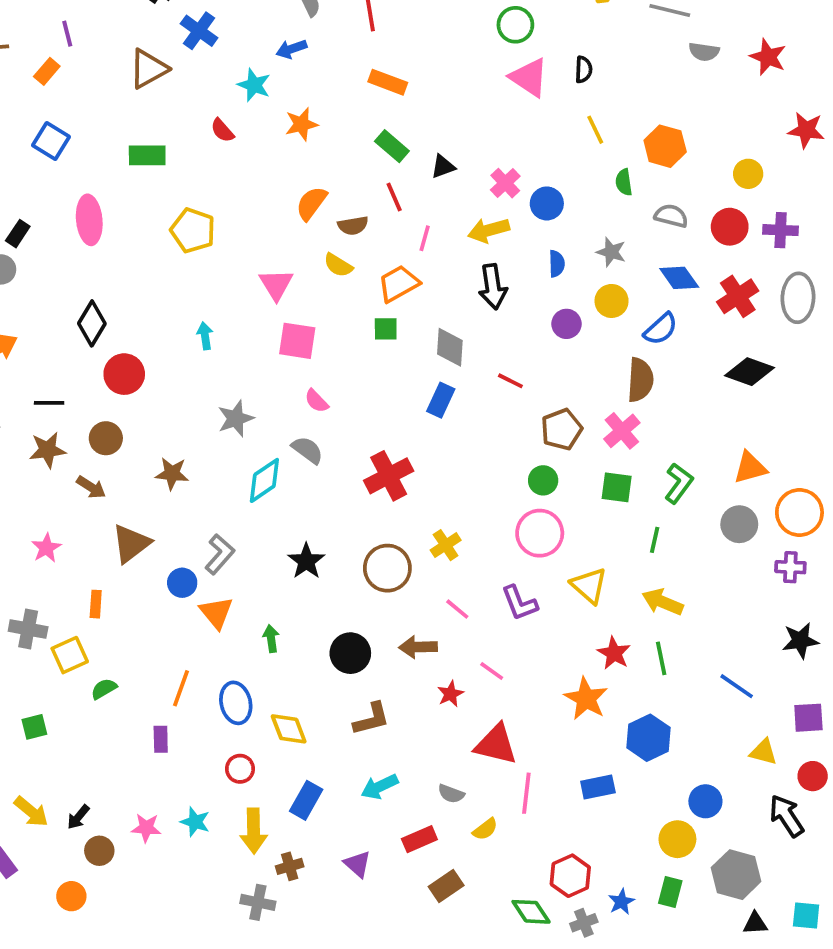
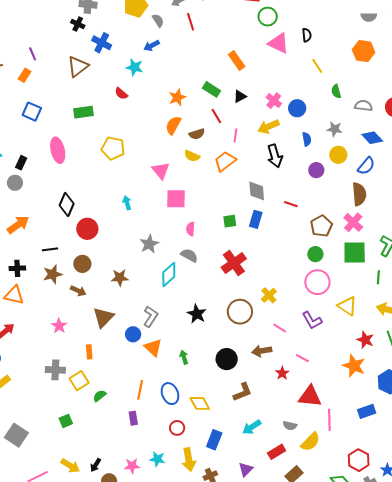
orange rectangle: (388, 82) -> (237, 60), moved, turned 42
orange star: (301, 124) -> (177, 97), moved
orange hexagon: (665, 146) -> (364, 51), moved
green square: (386, 329) -> (230, 221), moved
pink semicircle: (317, 401) -> (190, 229), turned 56
green square: (617, 487) -> (355, 252), size x1.4
yellow semicircle: (485, 829) -> (310, 442), size x1.5
purple triangle: (357, 864) -> (246, 469), turned 42

